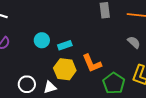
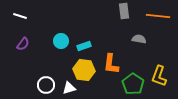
gray semicircle: (134, 42) -> (139, 39), moved, turned -32
orange L-shape: (92, 63) -> (111, 64), turned 30

